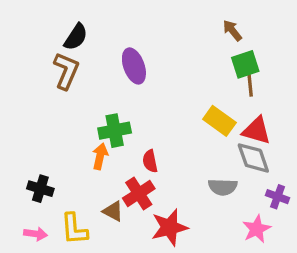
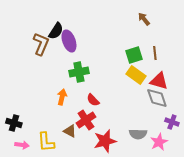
black semicircle: (76, 37) -> (56, 31), moved
green square: (245, 64) -> (134, 55), moved
purple ellipse: (134, 66) -> (69, 41), moved
green cross: (115, 131) -> (79, 72), moved
red semicircle: (150, 161) -> (93, 100), turned -32
gray semicircle: (223, 187) -> (138, 134), moved
black cross: (40, 189) -> (14, 123), moved

